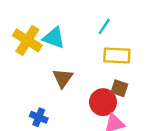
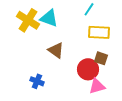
brown triangle: (63, 78) -> (56, 50), turned -30

